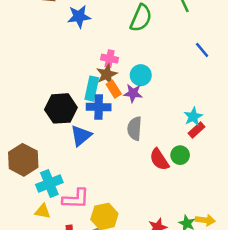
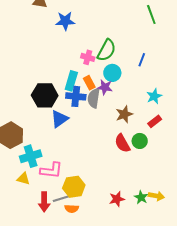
green semicircle: (141, 18) -> (107, 50), moved
blue line: (202, 50) -> (142, 60), moved, turned 56
brown star: (107, 74) -> (124, 114), moved
cyan star: (193, 117) -> (154, 96), moved
gray semicircle: (135, 128) -> (94, 98), moved

